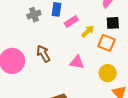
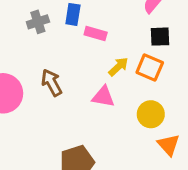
pink rectangle: (71, 22) -> (96, 34), turned 48
yellow arrow: (88, 31) -> (118, 67), moved

